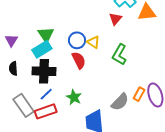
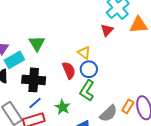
blue circle: (77, 40) -> (89, 69), moved
cyan rectangle: (42, 49) -> (14, 60), moved
green L-shape: (119, 55) -> (87, 91), moved

